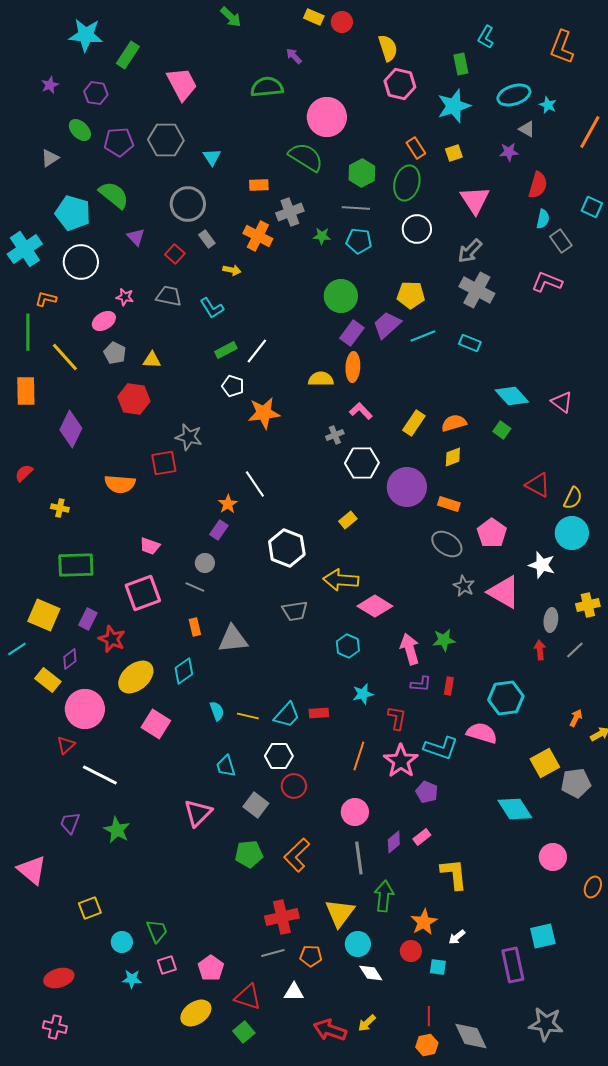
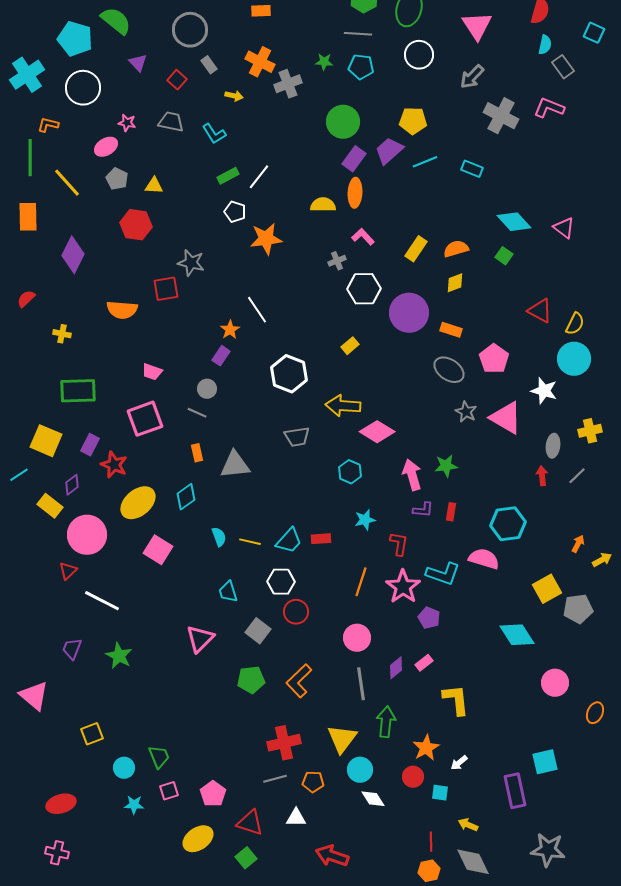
gray cross: (290, 212) -> (288, 84), moved
gray cross: (477, 290) -> (501, 116), moved
yellow arrow: (367, 1023) -> (468, 825), moved, turned 66

